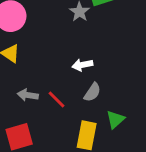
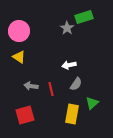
red line: (56, 99) -> (51, 89), turned 32

